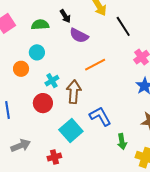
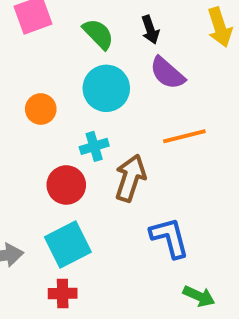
green semicircle: (40, 25) -> (98, 34), turned 36
cyan circle: (37, 52) -> (106, 88), moved, size x1.5
cyan square: (71, 130) -> (68, 245), moved
green arrow: (122, 142) -> (199, 296), turned -70

